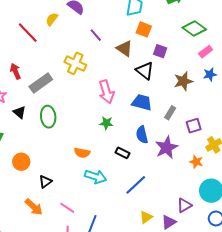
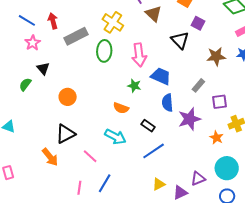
brown triangle: (124, 48) -> (153, 14), moved
blue trapezoid: (142, 102) -> (161, 76), moved
black triangle: (19, 112) -> (43, 68), moved
green ellipse: (48, 117) -> (104, 51), moved
orange semicircle: (82, 153) -> (121, 108), moved
black rectangle: (123, 153) -> (148, 126), moved
orange circle: (21, 162) -> (68, 97), moved
black triangle: (45, 182) -> (65, 134), size x1.5
pink line: (67, 208) -> (90, 156), moved

